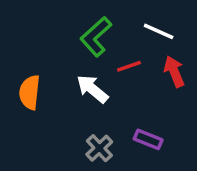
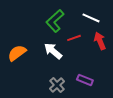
orange semicircle: (30, 92) -> (17, 53), turned 48

